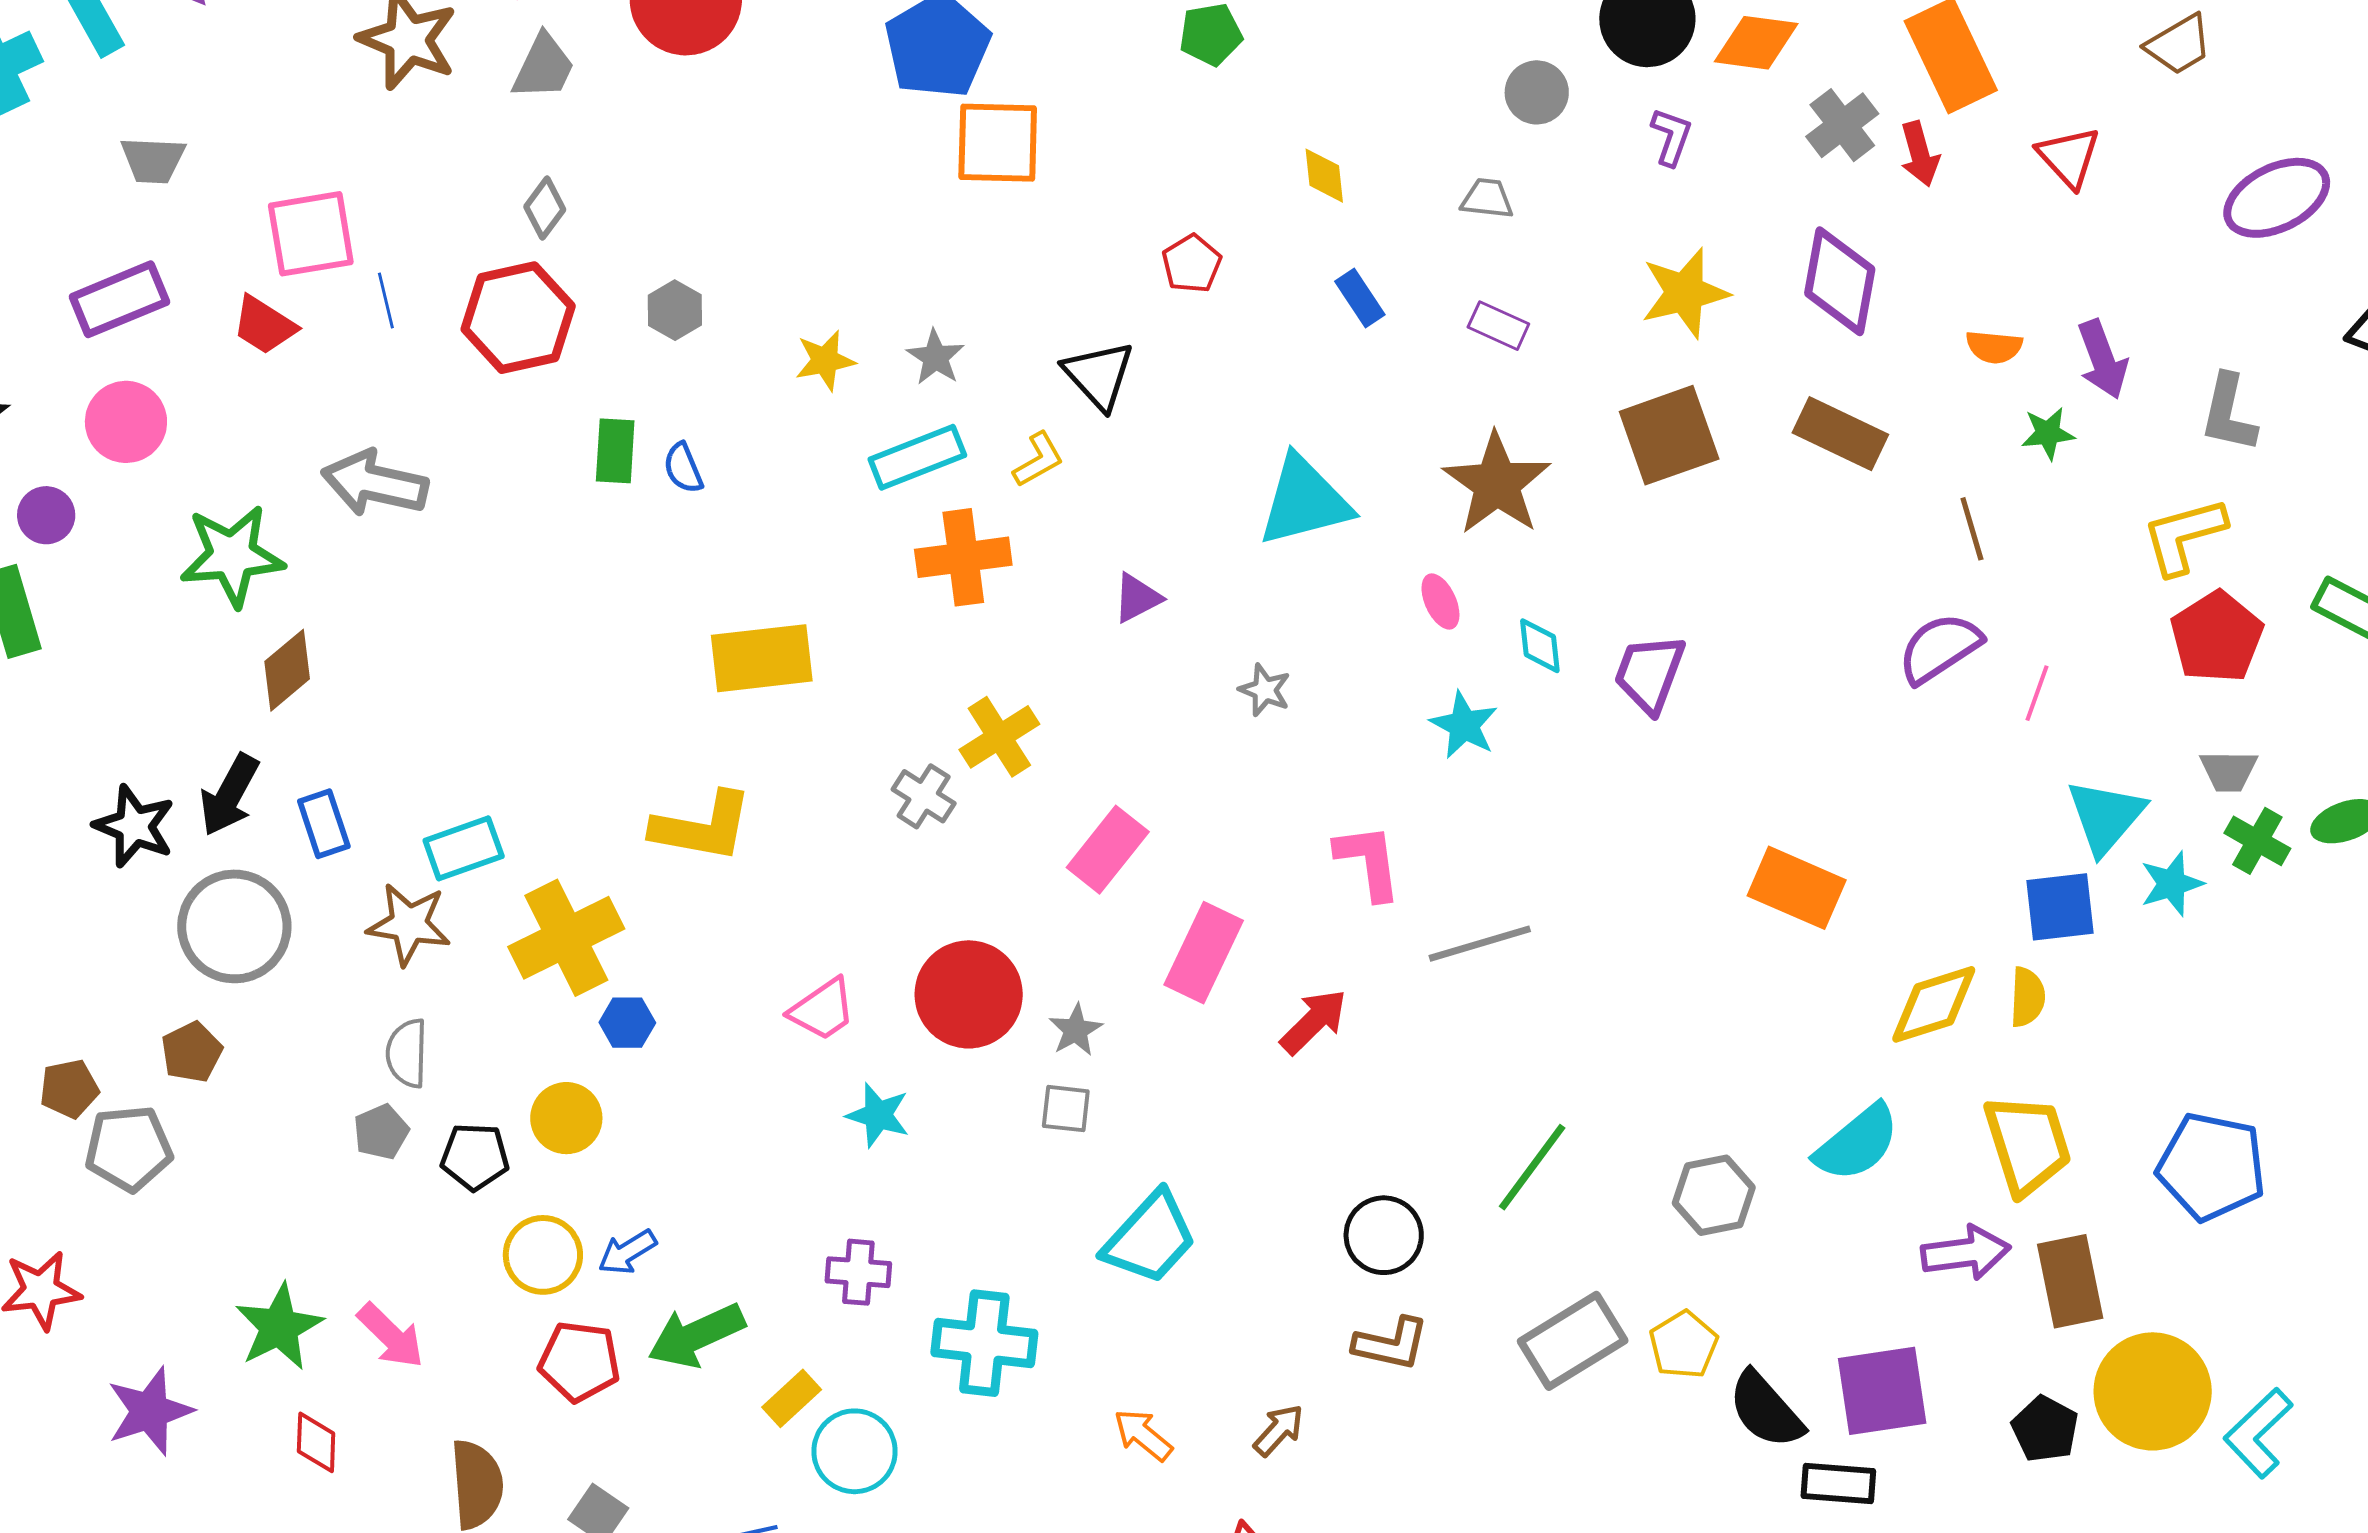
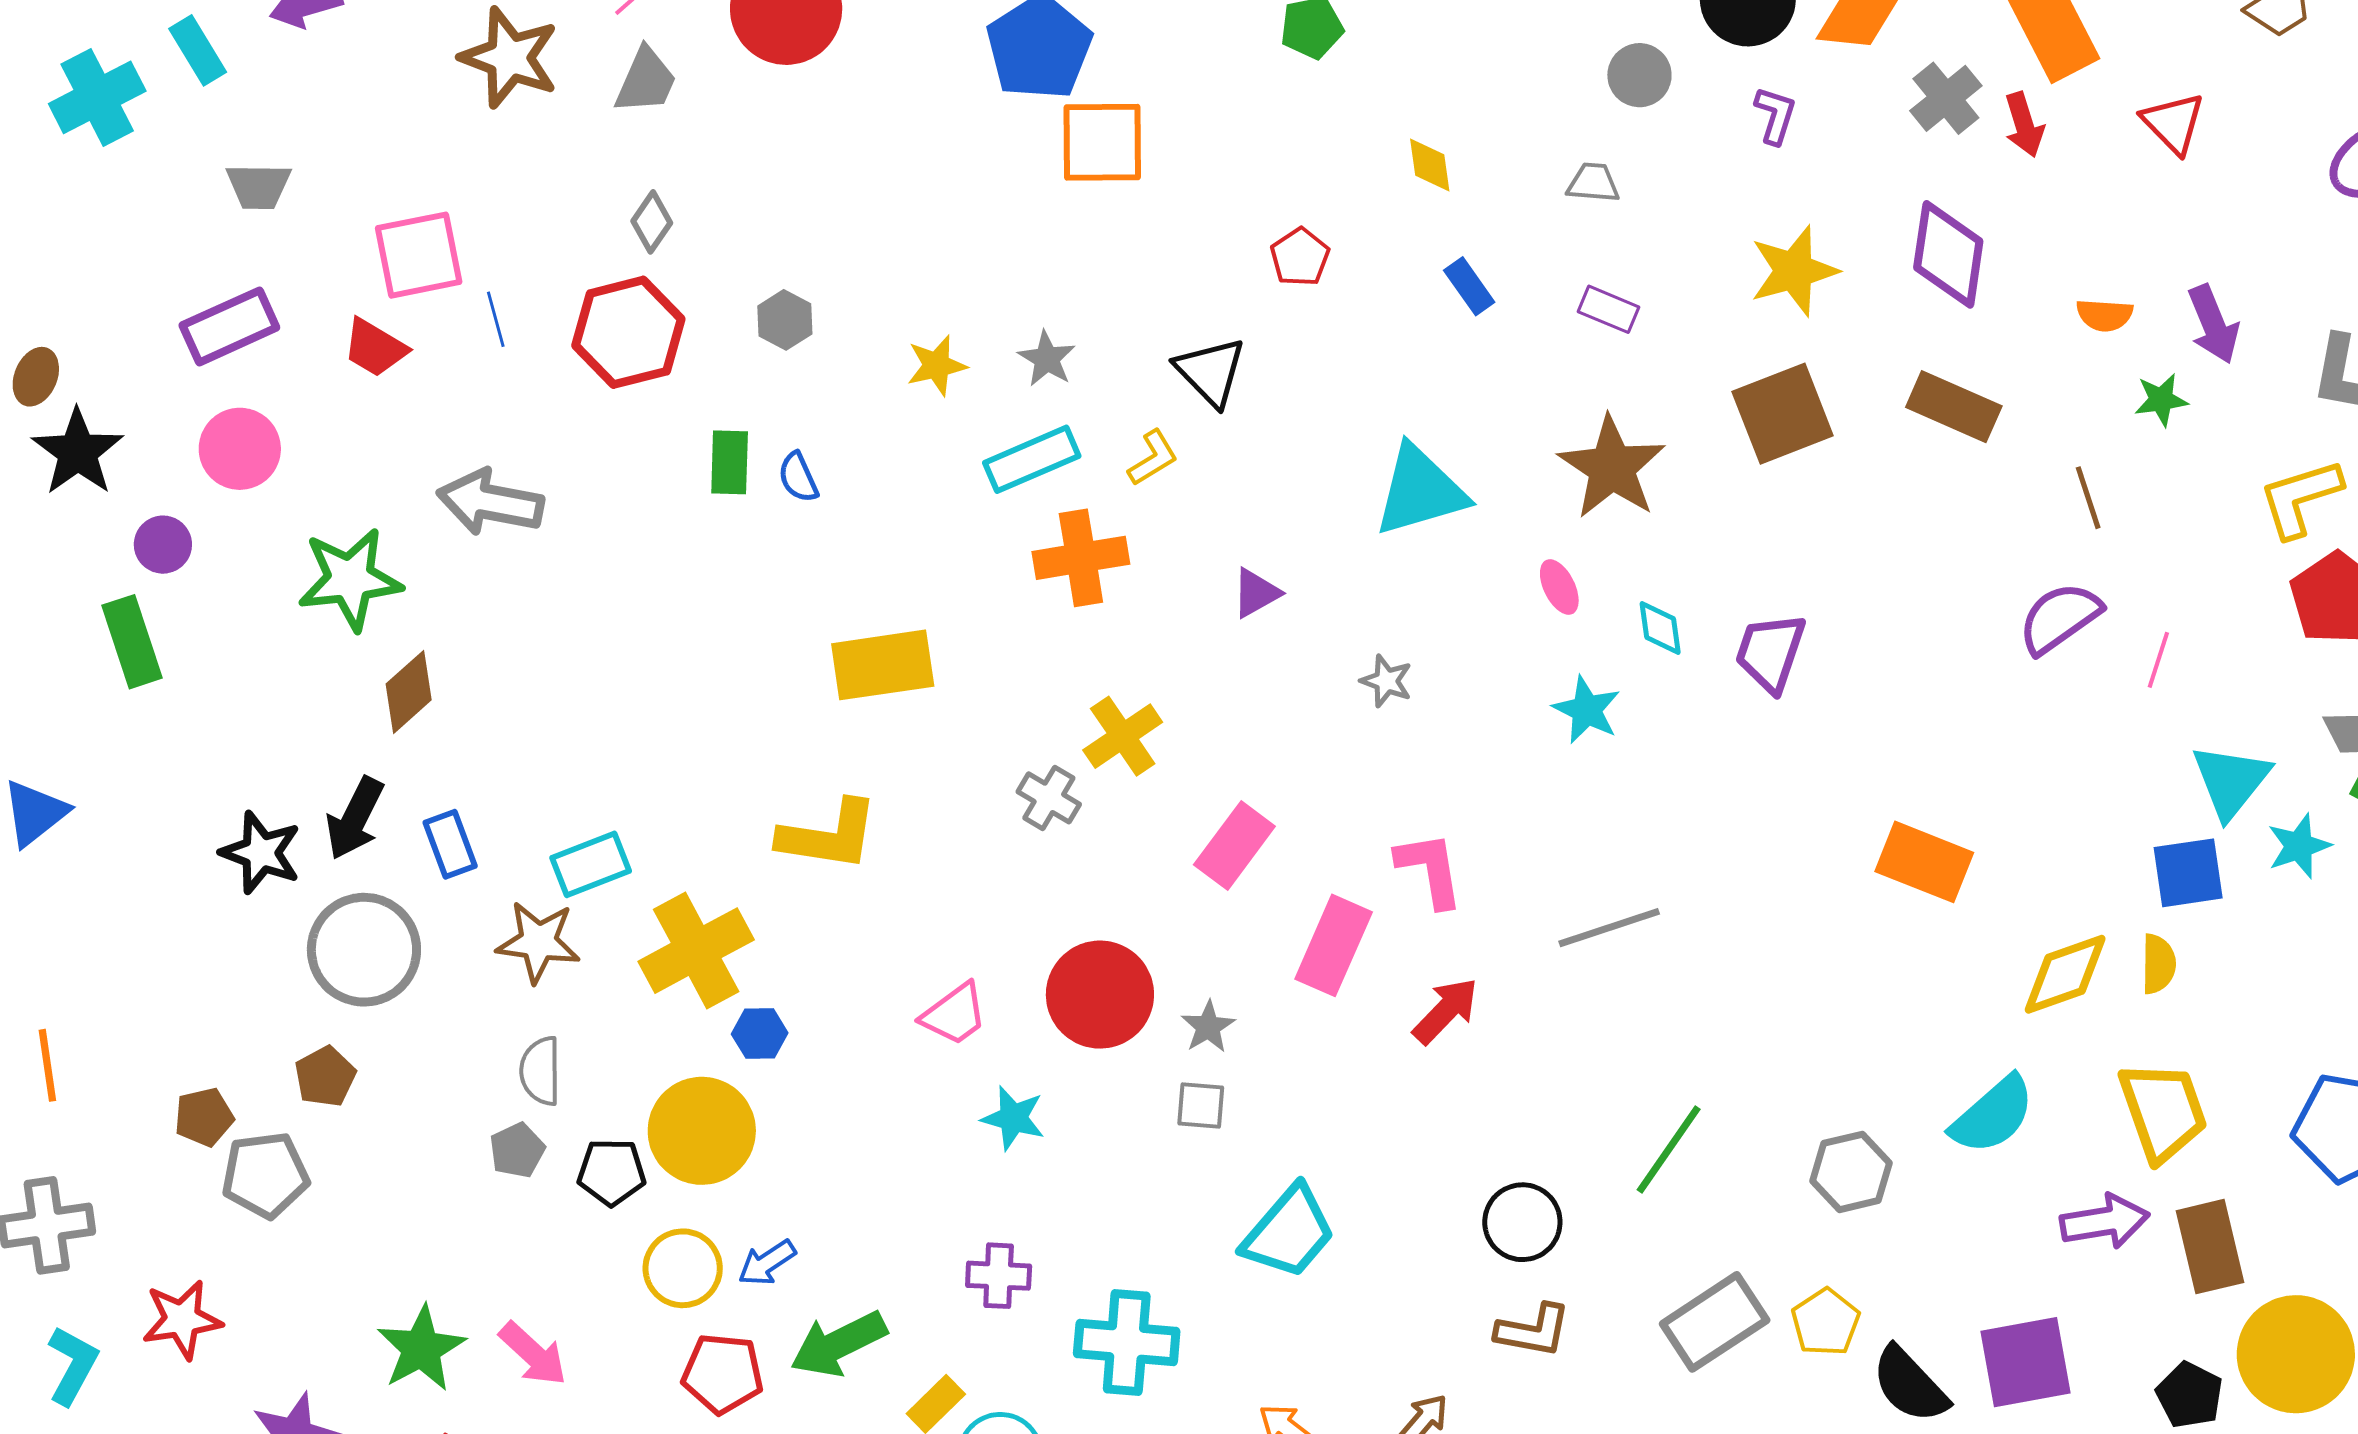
pink L-shape: (1368, 862) -> (1430, 869), moved
yellow circle: (566, 1118) -> (702, 1131), size x1.5

